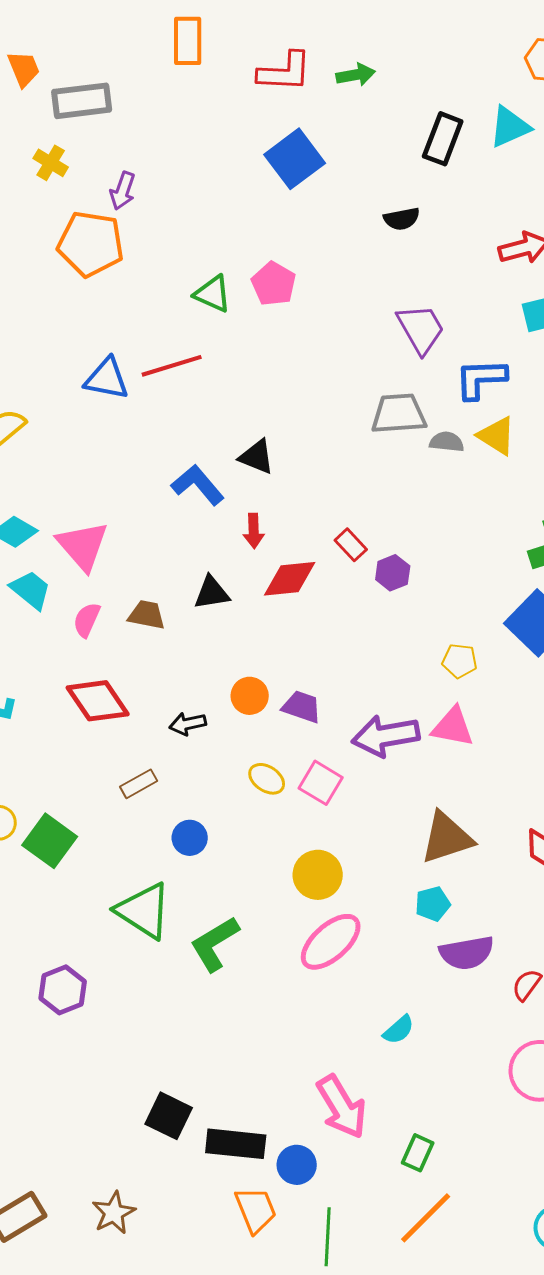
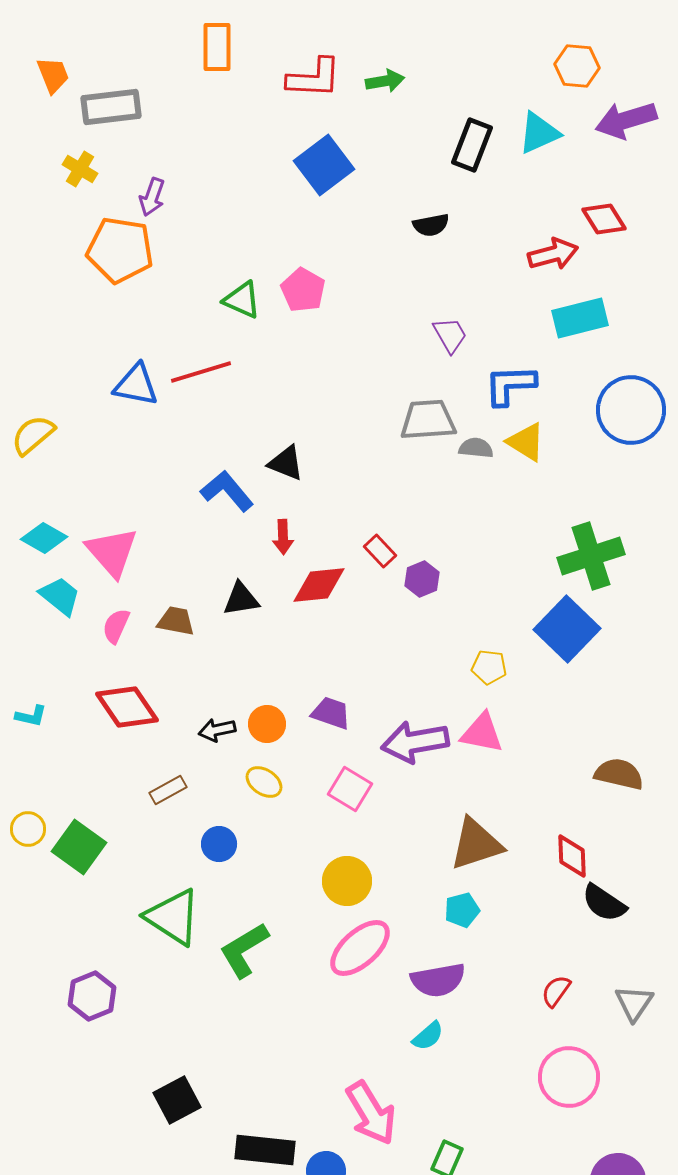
purple trapezoid: (421, 329) -> (450, 335), size x0.7
orange circle: (250, 696) -> (267, 724), moved
yellow ellipse: (267, 779) -> (264, 782), moved
purple semicircle: (467, 953) -> (438, 980), moved
black square: (169, 1116) -> (177, 1100), moved, turned 36

